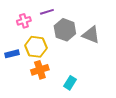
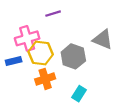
pink cross: (24, 21) -> (27, 38), moved, size x1.5
gray hexagon: (65, 30) -> (73, 56), moved

